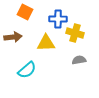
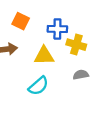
cyan semicircle: (27, 70) -> (38, 86), moved

